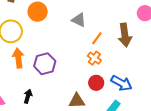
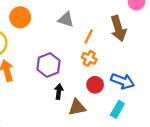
purple hexagon: (45, 64) -> (49, 65), moved
black arrow: (28, 96) -> (59, 92), moved

